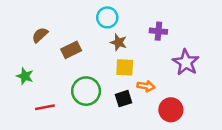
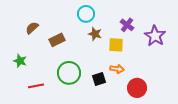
purple cross: (158, 31) -> (127, 25), turned 32
purple star: (186, 62) -> (155, 36), moved
yellow square: (125, 67) -> (116, 45), moved

